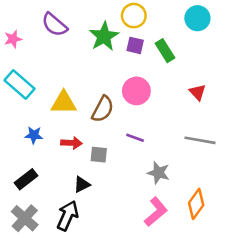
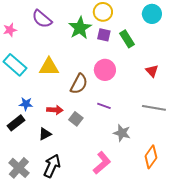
yellow triangle: (64, 103) -> (49, 67), moved
gray square: (99, 155) -> (76, 119), turned 32
black rectangle: (26, 179) -> (16, 123), moved
black triangle: (82, 184) -> (45, 134), moved
pink L-shape: (156, 212) -> (102, 163), moved

